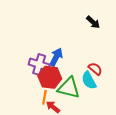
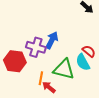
red hexagon: (50, 77) -> (15, 61), moved

